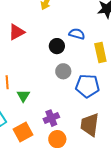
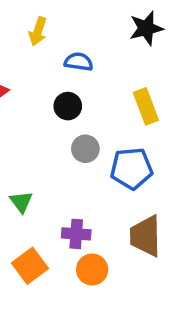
blue semicircle: (77, 34) -> (79, 62), moved
purple cross: (51, 118) -> (76, 234), turned 35

